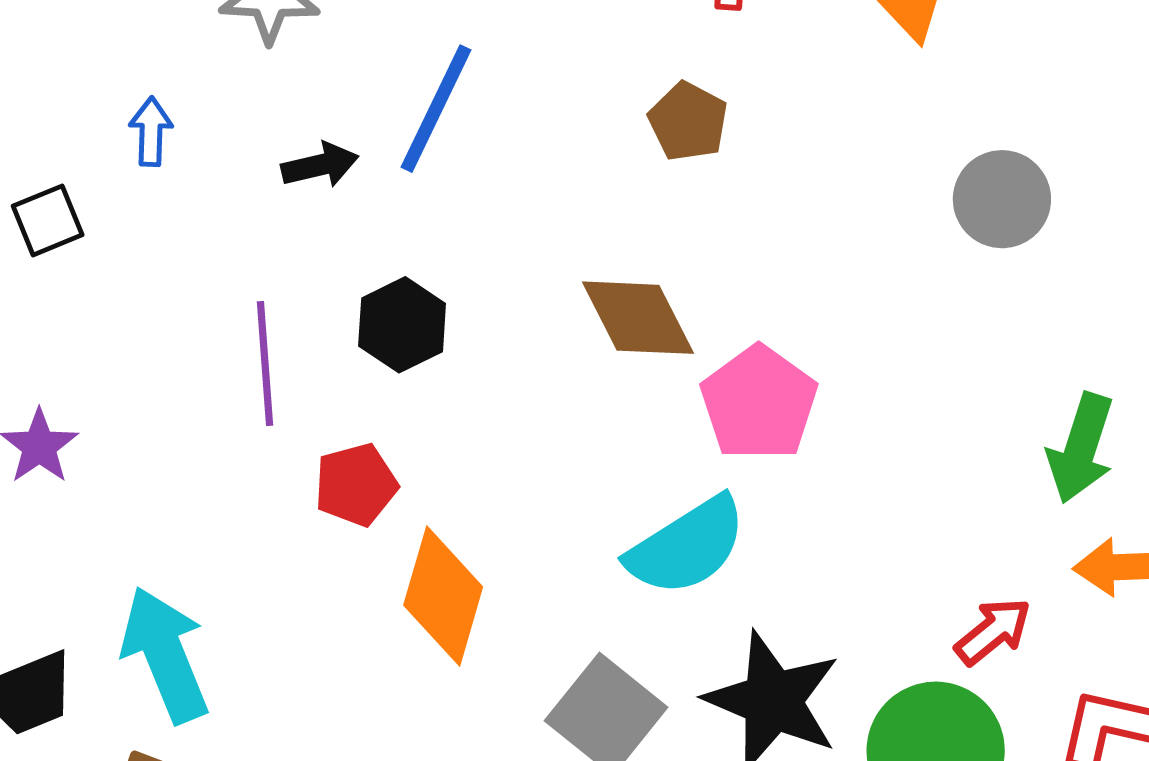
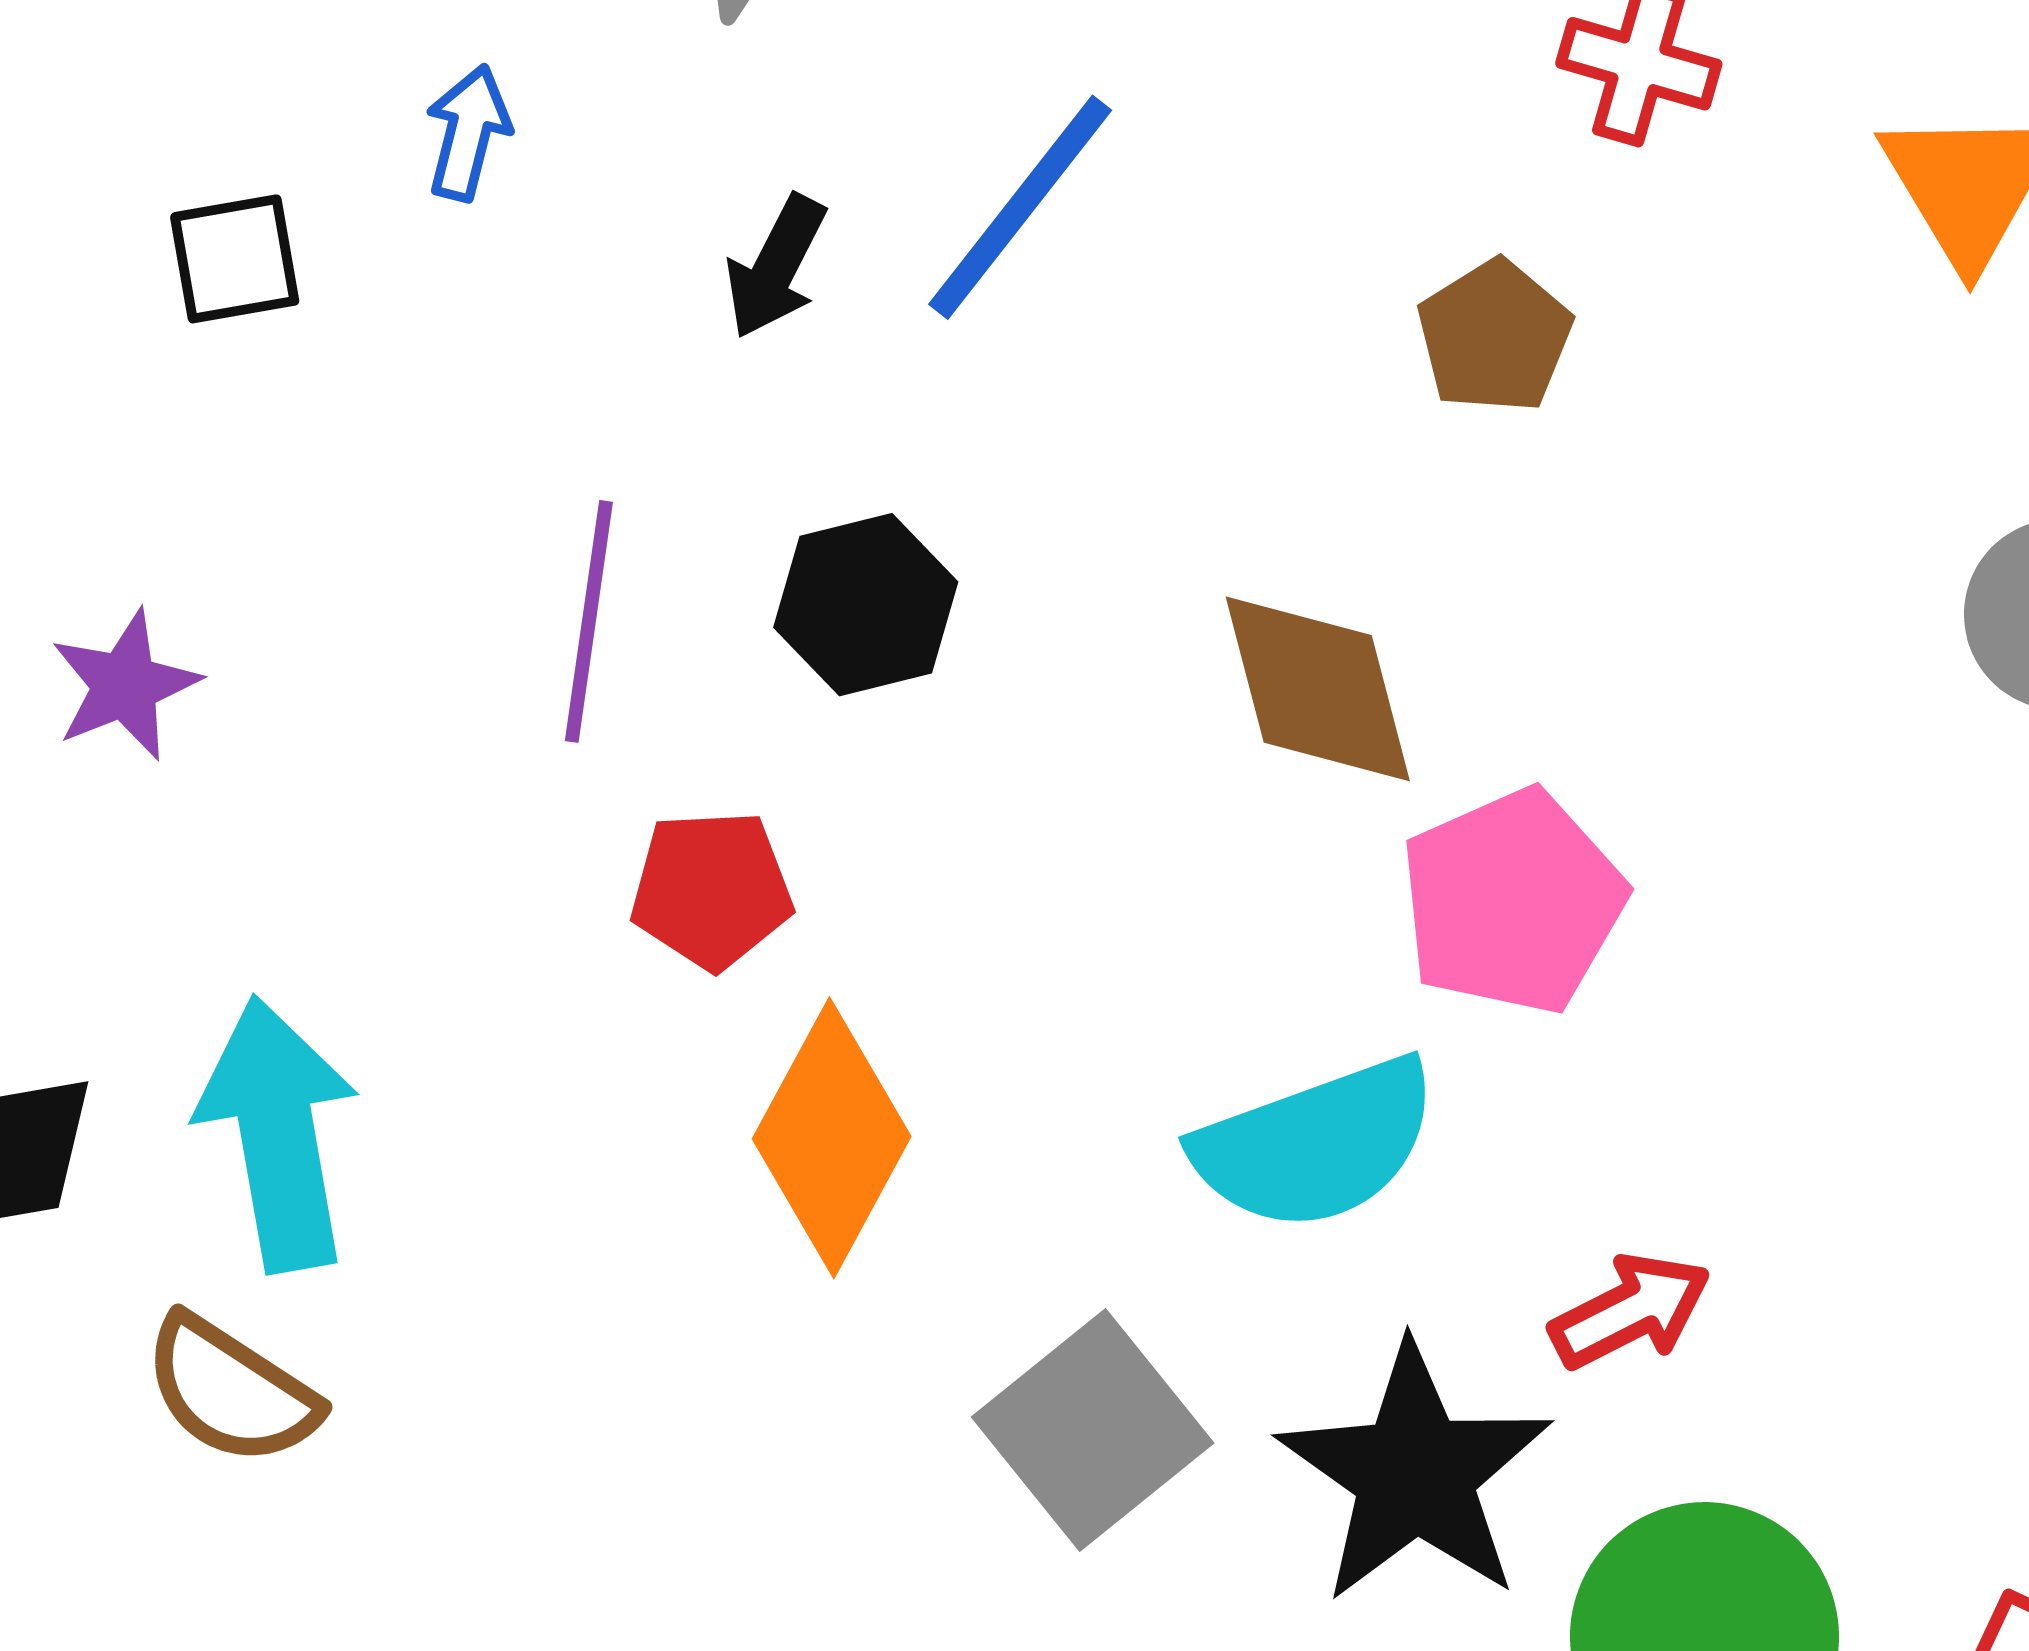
black arrow: (320, 165) -> (776, 267), turned 118
red arrow: (993, 631) -> (1630, 1311), moved

